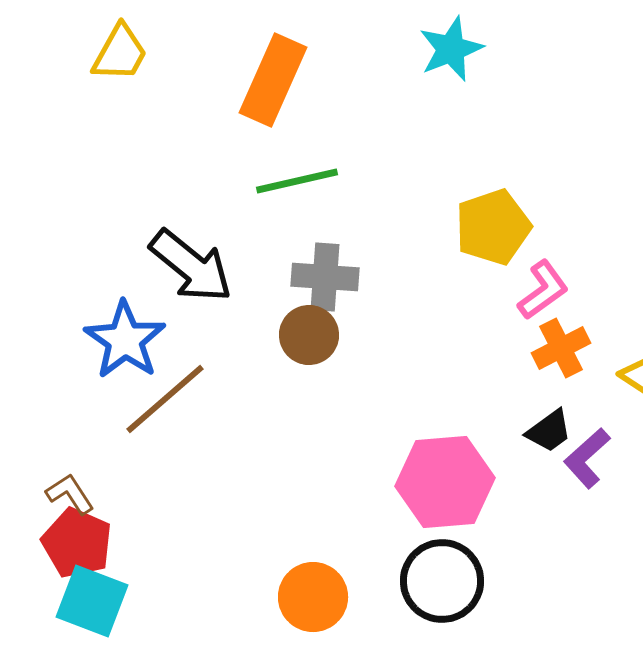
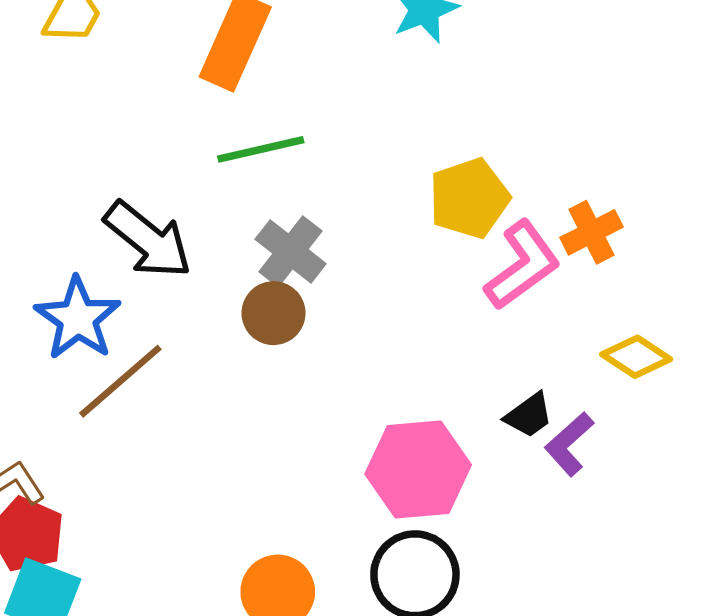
gray cross: (325, 277) -> (291, 251), turned 34
pink L-shape: (543, 290) -> (522, 265), size x1.4
orange cross: (561, 348) -> (592, 232), moved

